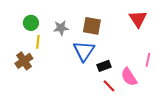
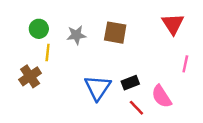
blue triangle: (84, 51) -> (98, 88), moved
pink line: (148, 60) -> (185, 64), moved

